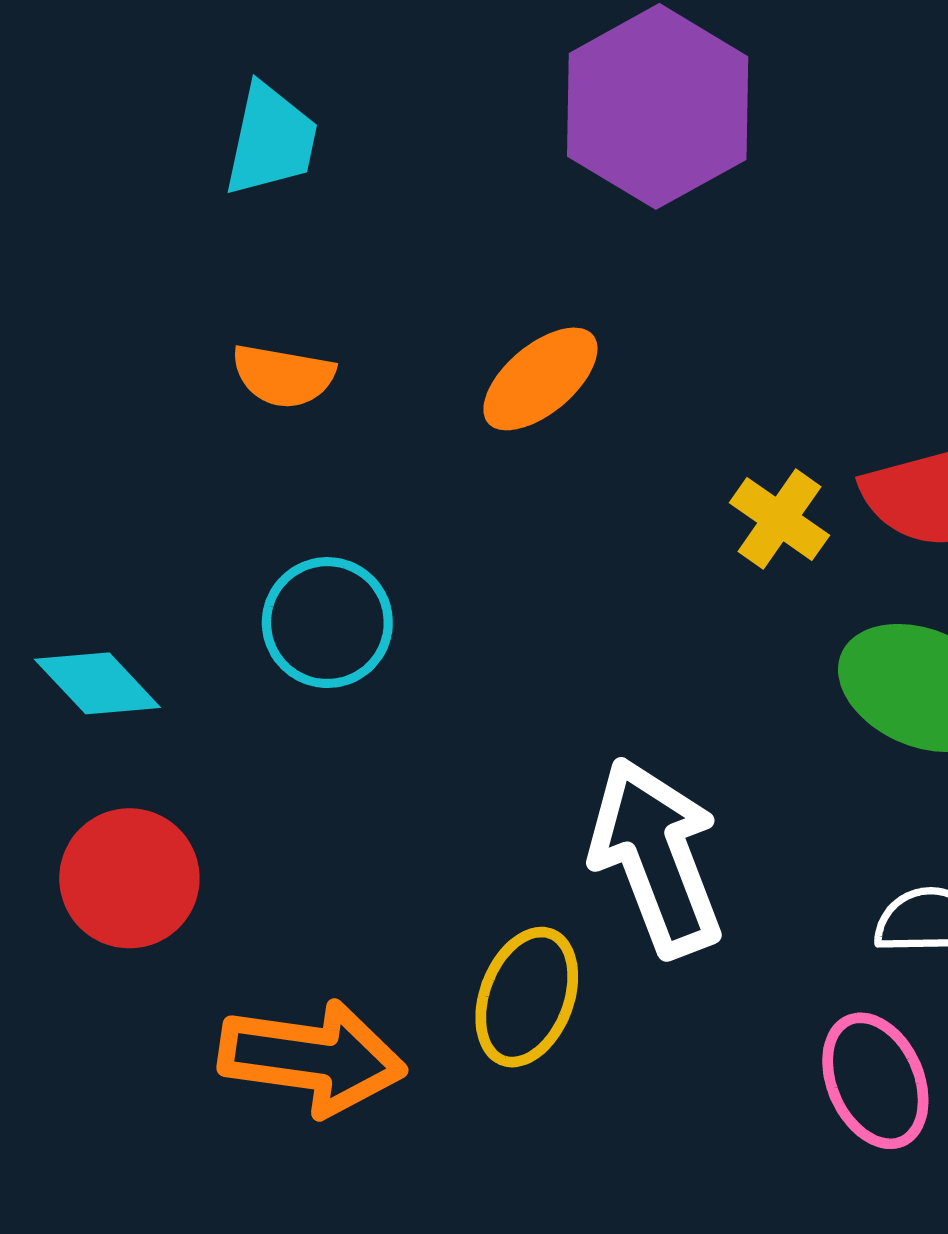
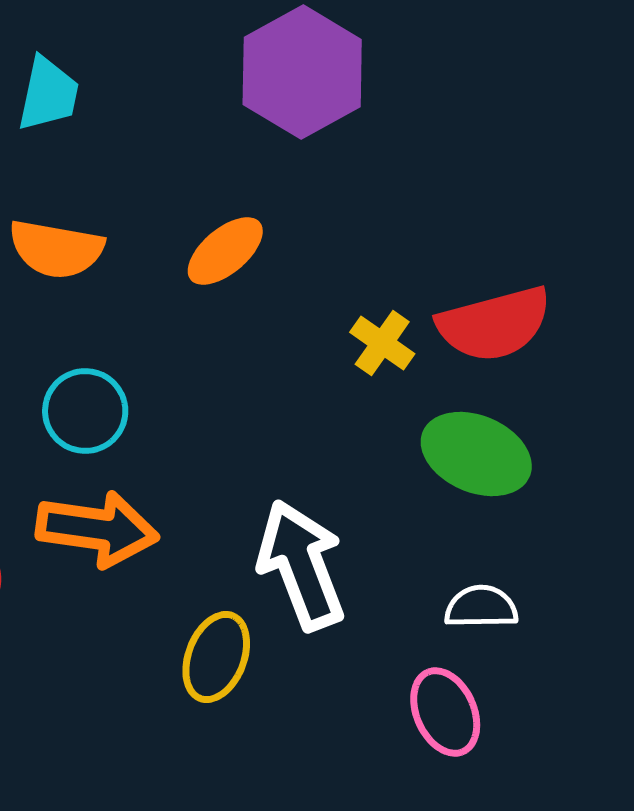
orange semicircle: (283, 376) -> (56, 249), size x1.4
orange arrow: (312, 1058) -> (97, 529), moved

